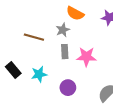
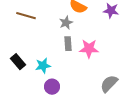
brown line: (34, 37) -> (26, 16), moved
purple circle: (68, 88) -> (52, 87), moved

